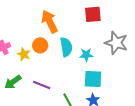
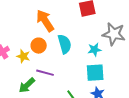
cyan star: (86, 55) -> (94, 50), moved
green arrow: (13, 82) -> (27, 85), moved
purple line: (42, 85) -> (45, 73), moved

